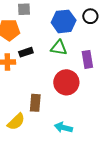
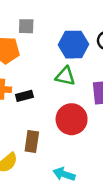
black rectangle: (26, 52) -> (24, 96), moved

